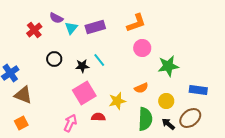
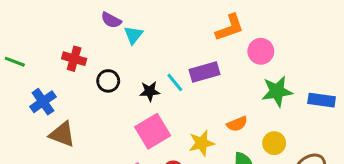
purple rectangle: (95, 27) -> (204, 72), moved
red cross: (34, 30) -> (74, 59), moved, turned -35
pink circle: (142, 48) -> (261, 51), moved
blue rectangle: (198, 90) -> (322, 100), moved

